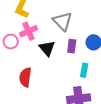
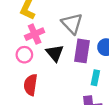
pink circle: (11, 42) -> (24, 55), moved
purple rectangle: (72, 46) -> (82, 51), size x1.5

